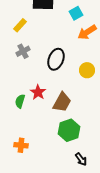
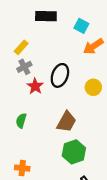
cyan square: (76, 13) -> (81, 26), turned -32
yellow rectangle: (20, 25) -> (21, 47), moved
red star: (38, 92) -> (35, 86), moved

